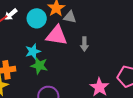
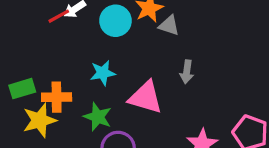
pink triangle: (57, 35) -> (146, 97), moved
green star: (39, 66) -> (98, 117), moved

